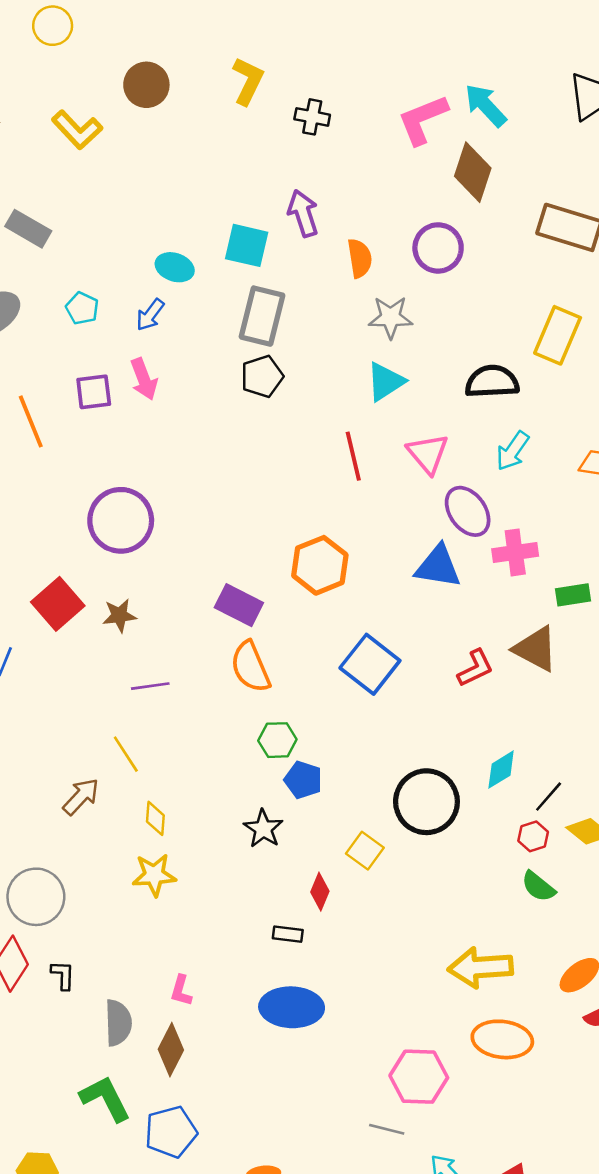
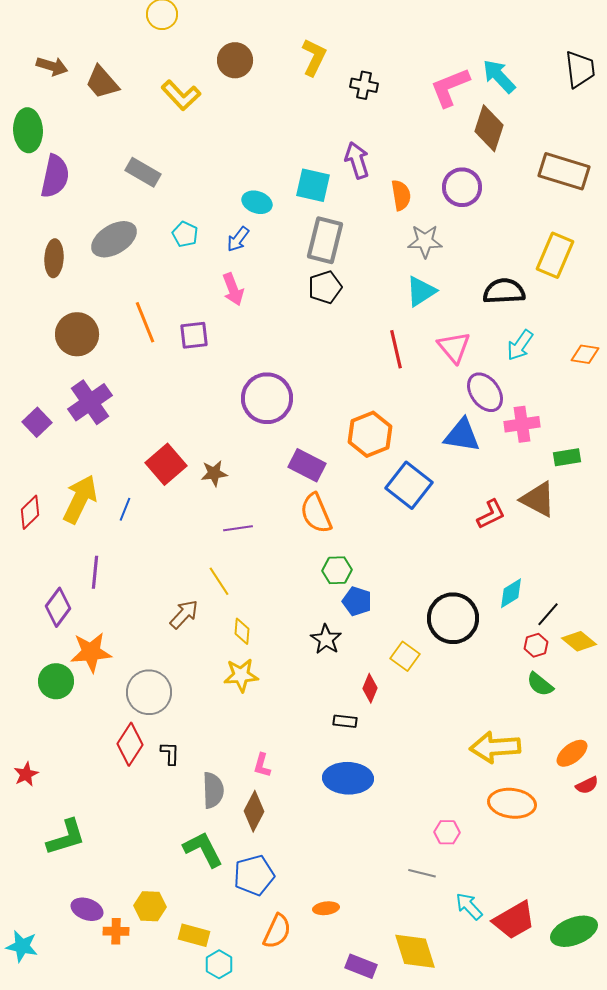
purple square: (94, 392) -> (194, 335), moved
purple circle: (121, 520) -> (267, 398), moved
blue square: (370, 664) -> (409, 485), moved
pink hexagon: (419, 1077) -> (447, 832), size x0.6

